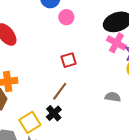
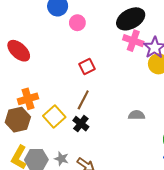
gray semicircle: (113, 97) -> (137, 115), moved
yellow square: (30, 122) -> (54, 117), moved

